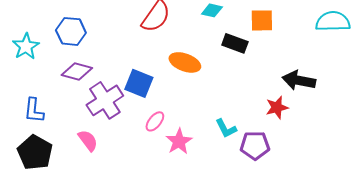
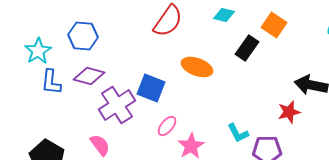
orange square: (262, 20) -> (274, 25), turned 35
black rectangle: (235, 43) -> (247, 48), turned -75
blue L-shape: (34, 110) -> (51, 82), moved

